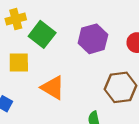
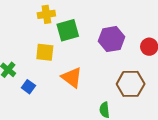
green square: (42, 34) -> (68, 30), turned 30

